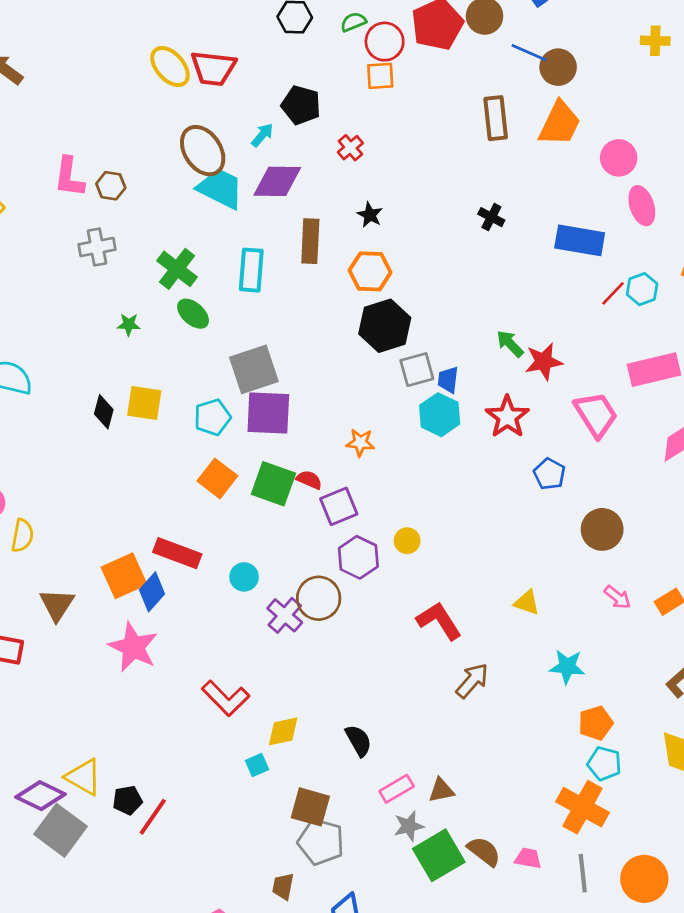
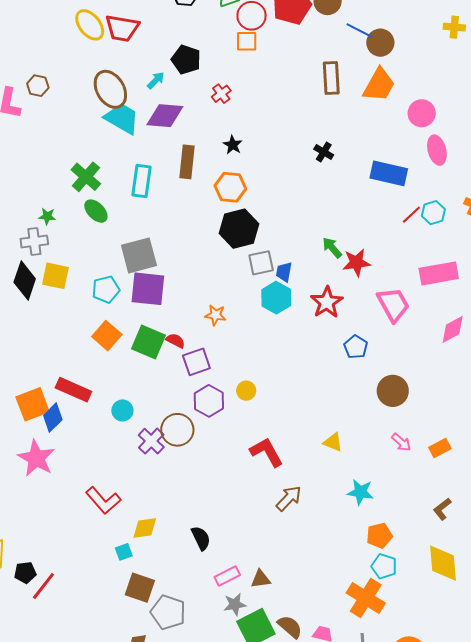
brown hexagon: (111, 186) -> (38, 86), moved
gray cross: (97, 247) -> (34, 242), moved
black diamond: (104, 412) -> (25, 281), size x1.5
brown square: (310, 807) -> (140, 588), moved

